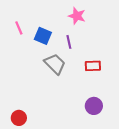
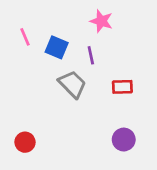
red circle: (19, 118) -> (25, 142), moved

